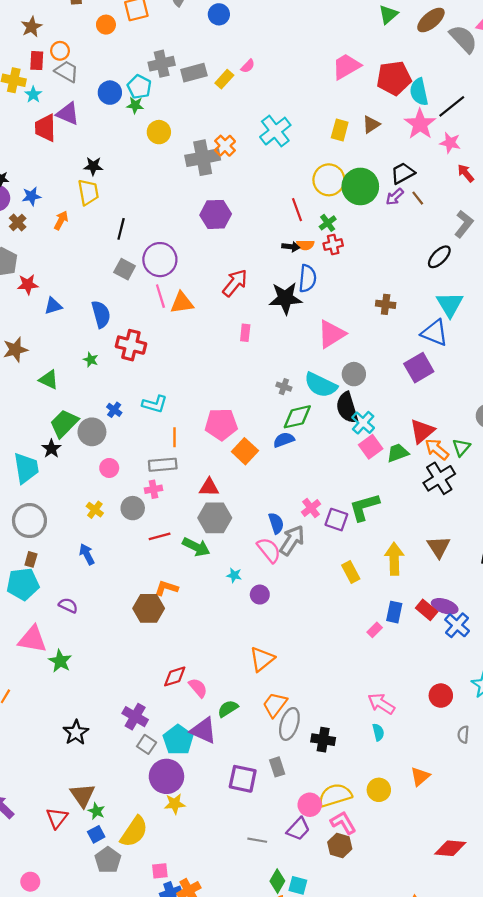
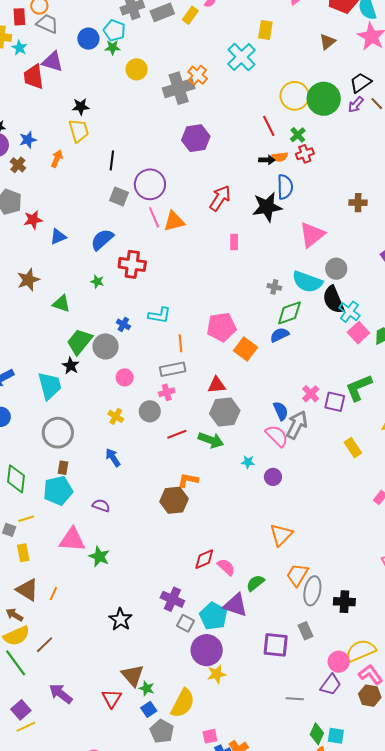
yellow rectangle: (340, 130) -> (265, 30), moved
blue semicircle: (101, 314) -> (102, 240), turned -110

